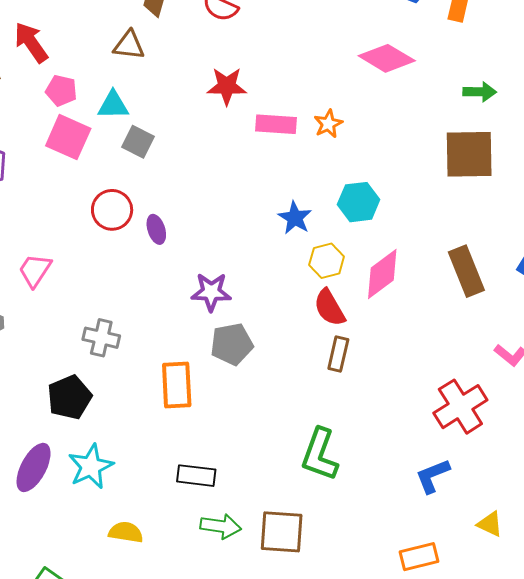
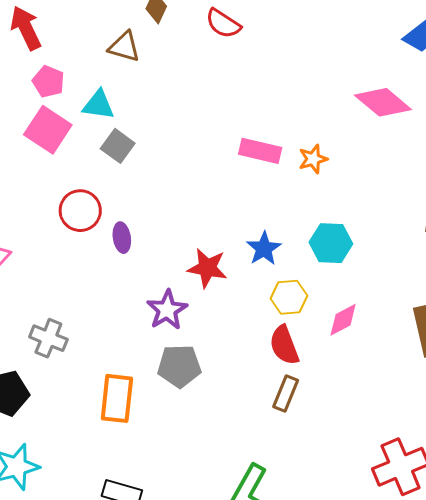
red star: (227, 86) -> (207, 268), moved
pink diamond: (382, 274) -> (343, 320), size x0.7
purple star: (211, 292) -> (167, 310), turned 30

